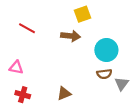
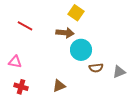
yellow square: (82, 14) -> (76, 13), turned -35
cyan circle: (106, 50) -> (81, 50), moved
gray triangle: (122, 84) -> (119, 72), moved, turned 32

